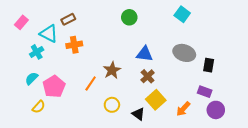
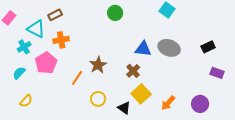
blue triangle: (145, 54) -> (143, 49), moved
black rectangle: (209, 65) -> (208, 47), moved, turned 56
pink pentagon: (54, 87) -> (46, 63), moved
purple rectangle: (205, 92) -> (217, 73), moved

